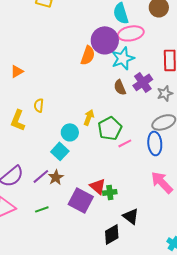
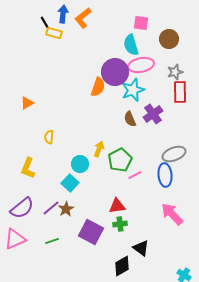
gray star: (165, 93) -> (175, 72), moved
yellow L-shape: (18, 120) -> (28, 168), moved
red triangle: (98, 186) -> (117, 206), moved, turned -48

